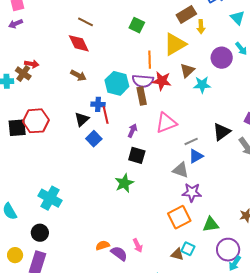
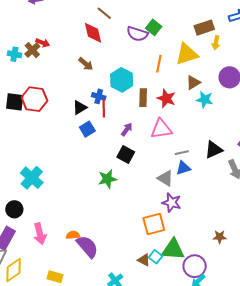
purple semicircle: (143, 81) -> (137, 34), moved
red star: (162, 81) -> (166, 98), moved
green triangle: (211, 224) -> (173, 249), moved, size x1.4
pink arrow: (138, 245) -> (40, 234), moved, size x1.5
purple semicircle: (119, 253) -> (87, 247), size x1.4

